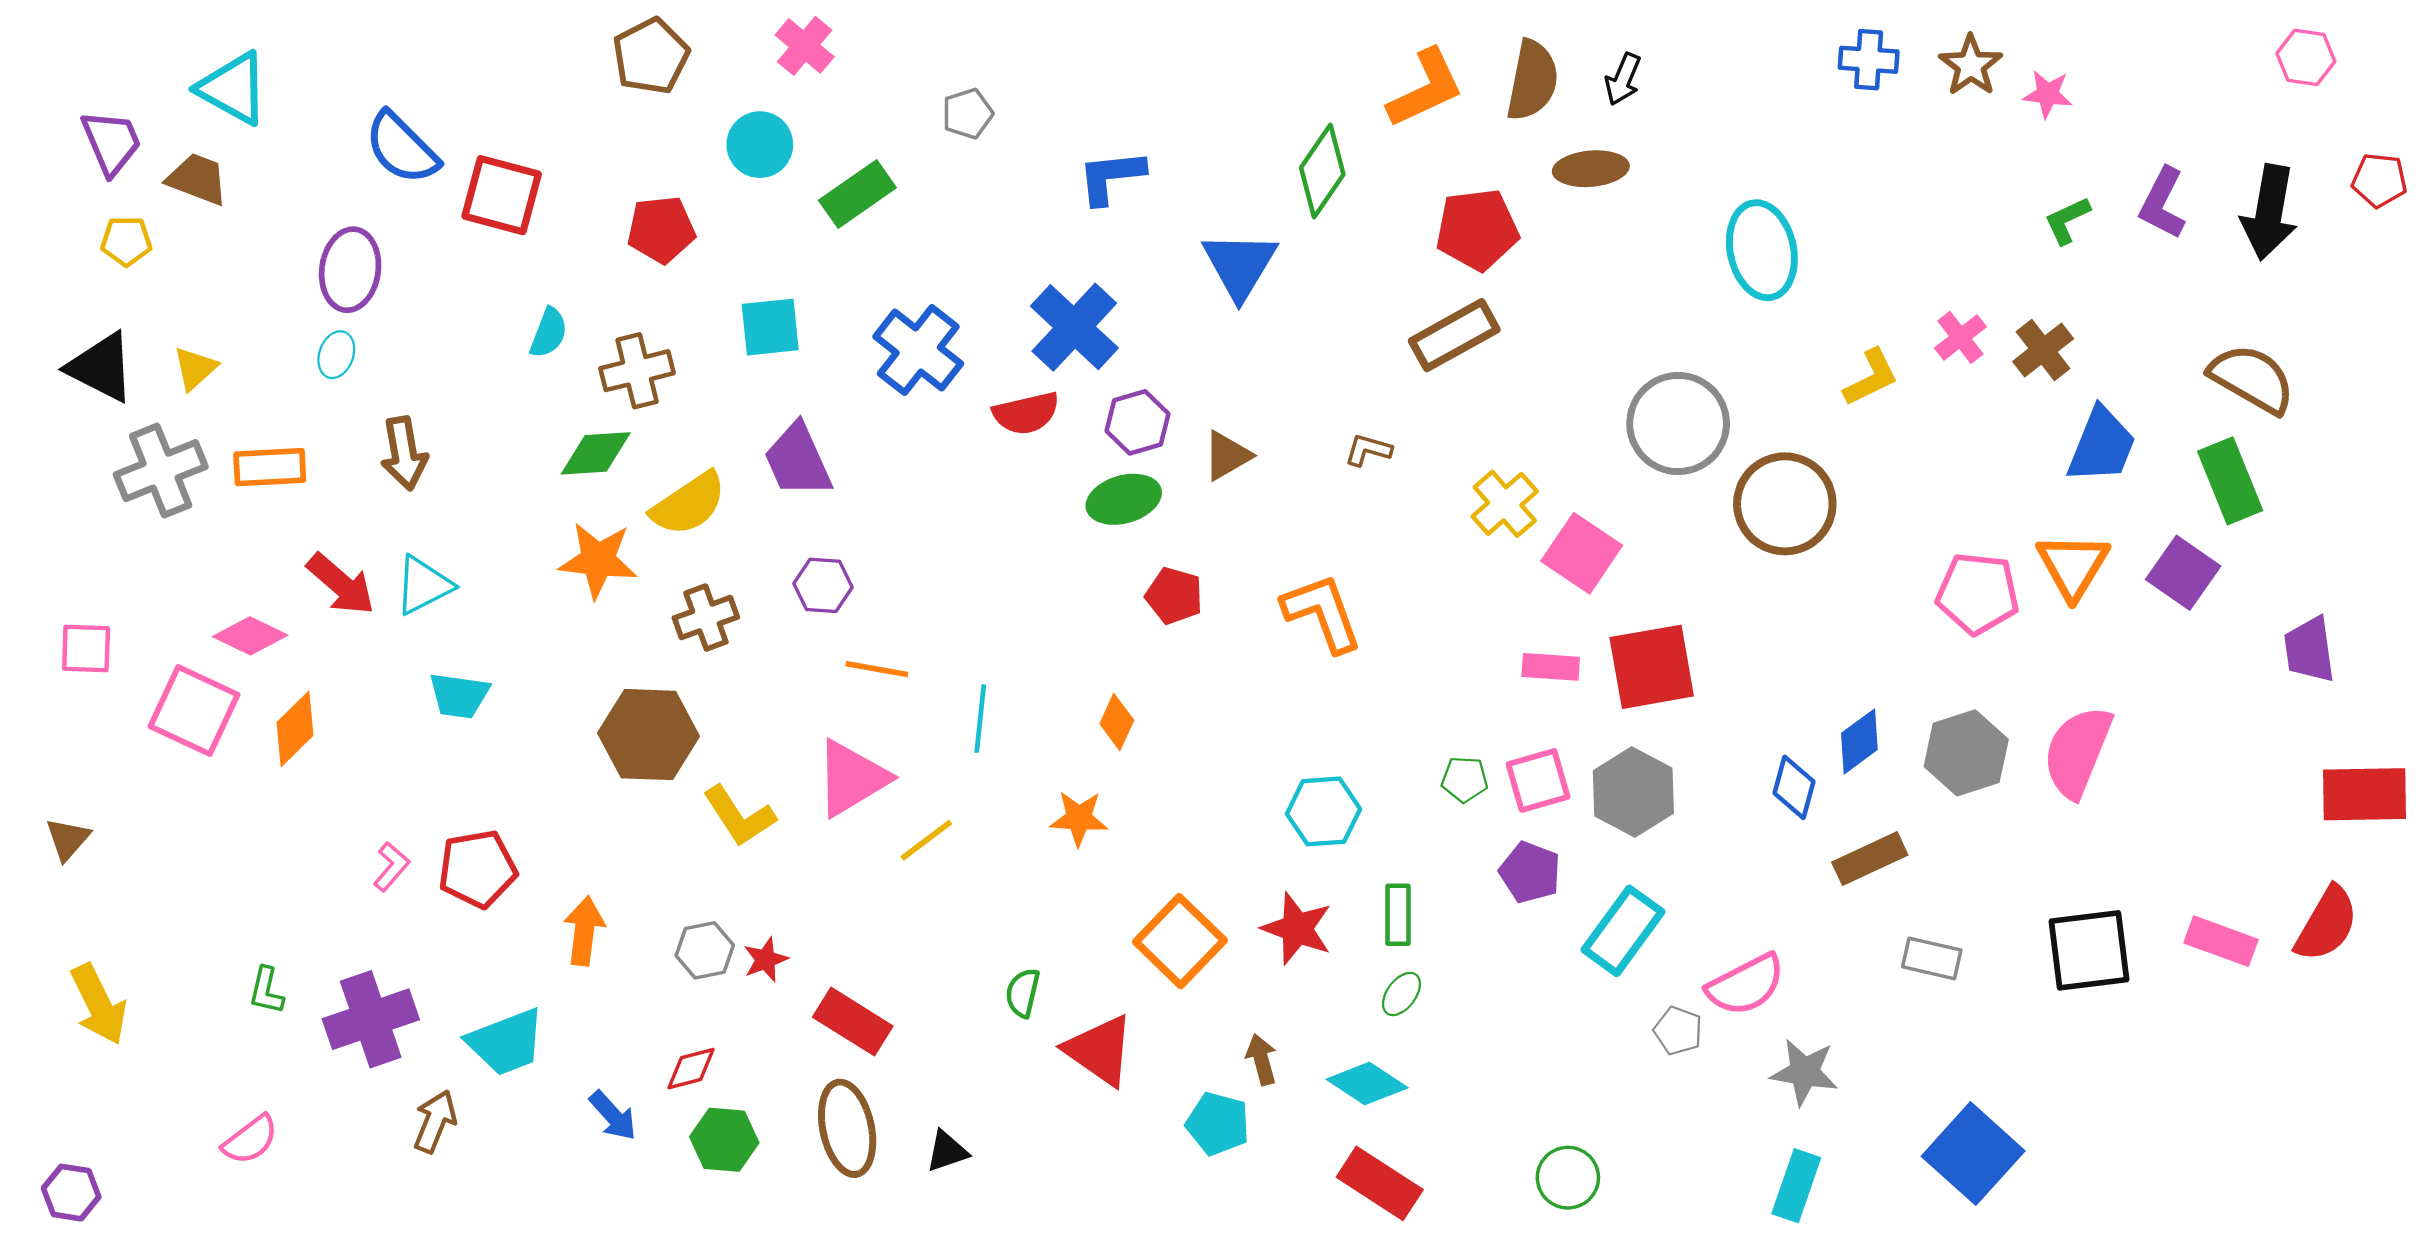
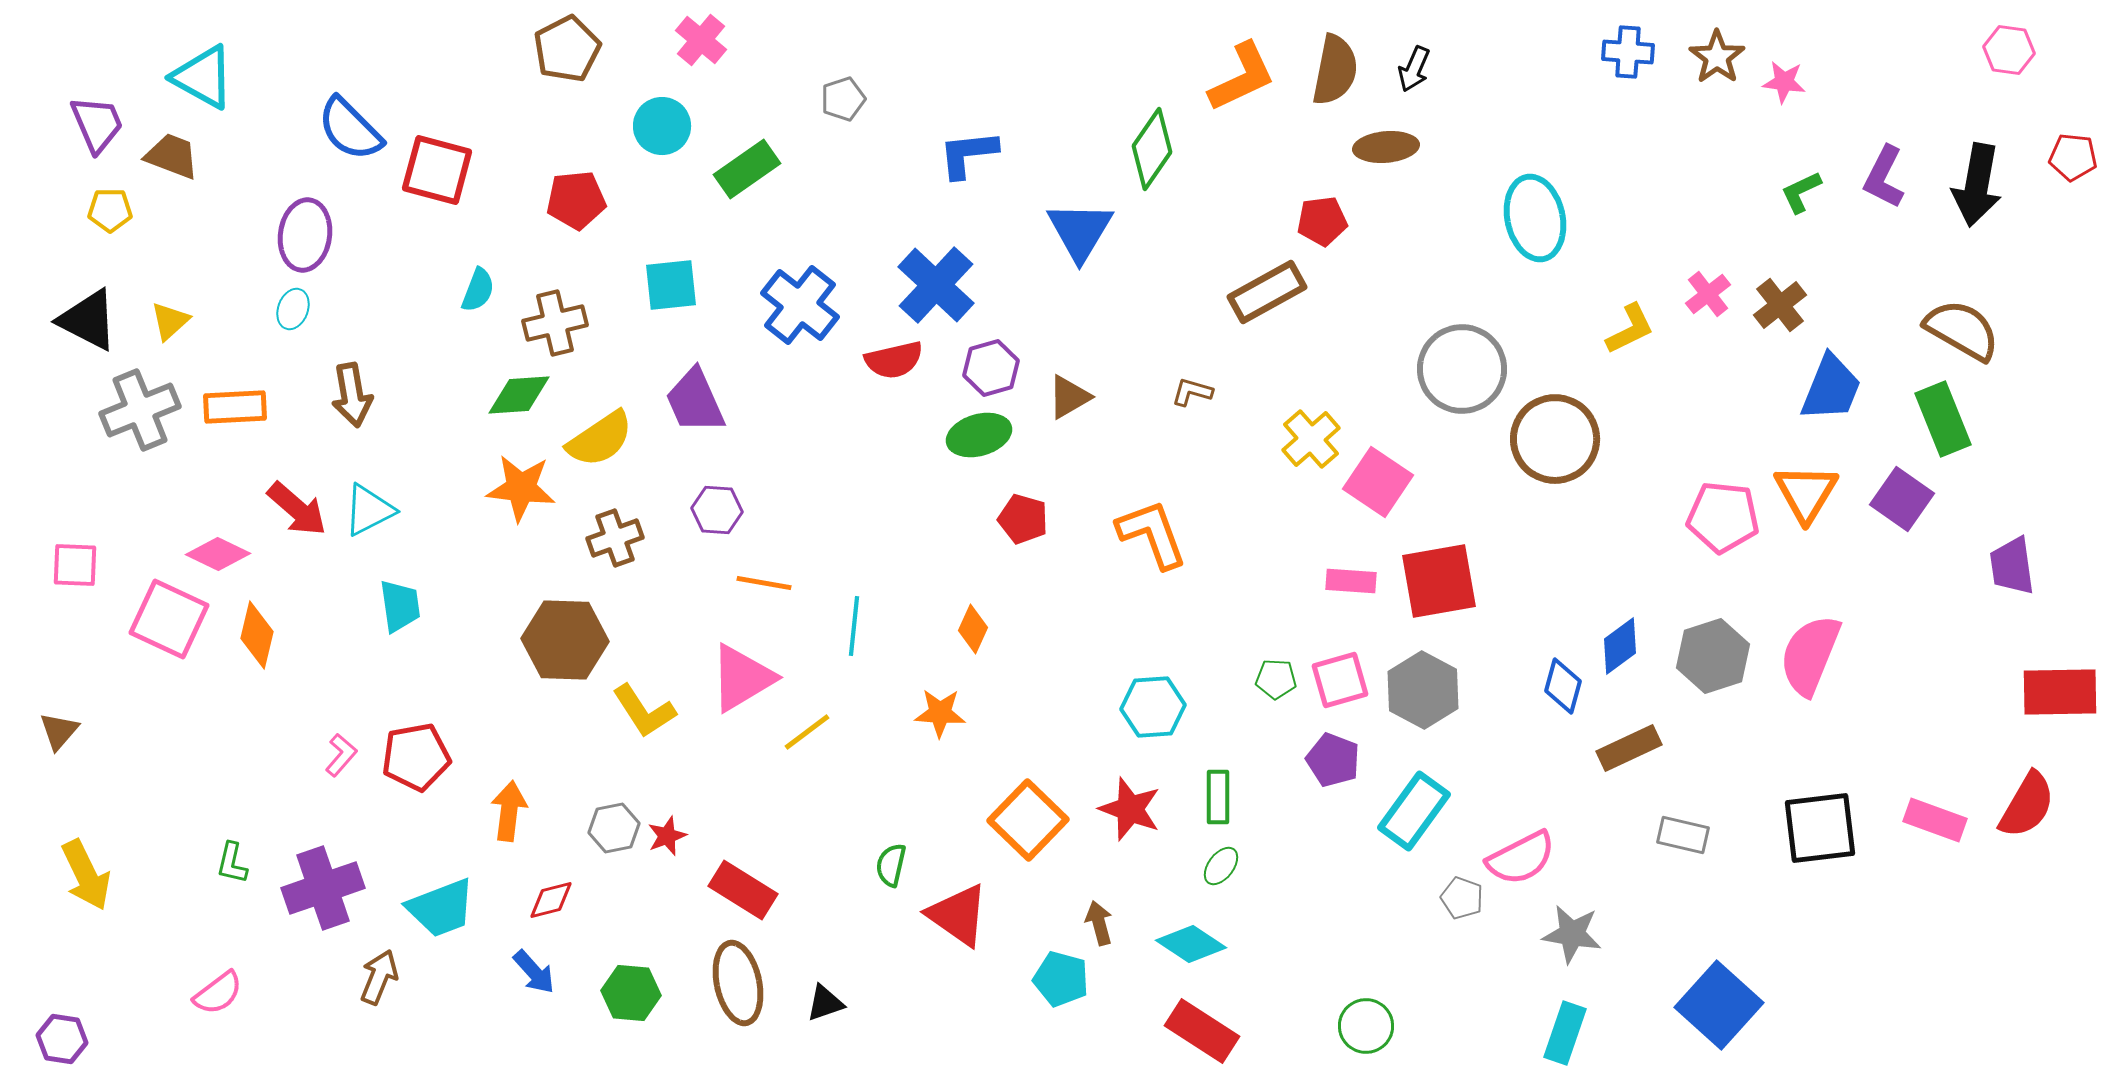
red pentagon: (1477, 230) -> (1322, 221), moved, size x0.7
cyan trapezoid: (459, 696) -> (400, 606), turned -106
orange diamond: (295, 729) -> (257, 635), turned -32
red diamond: (691, 1069) -> (551, 900), moved

